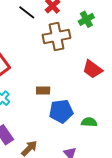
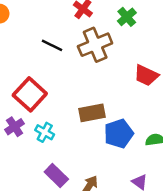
black line: (27, 12) -> (52, 45), moved
brown rectangle: (43, 90) -> (92, 113), size x1.5

